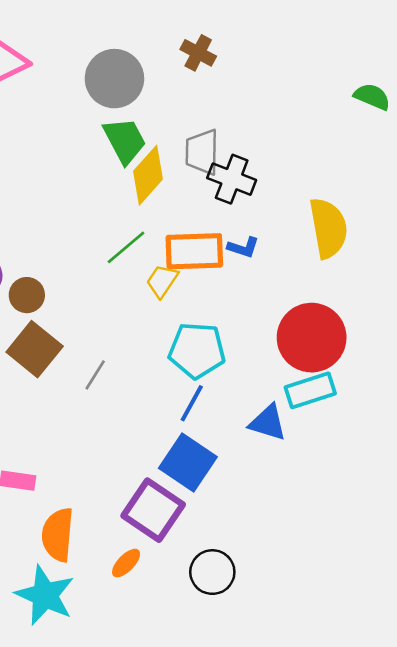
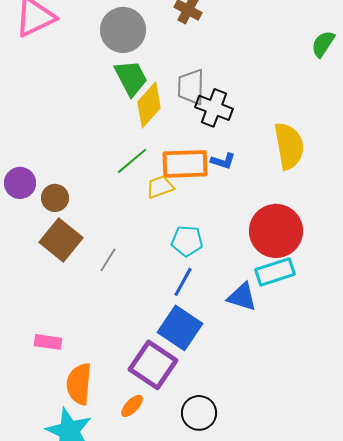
green semicircle: (372, 97) -> (323, 44), turned -80
yellow trapezoid: (162, 281) -> (160, 187), turned 36
cyan pentagon: (197, 350) -> (187, 241), size x0.7

